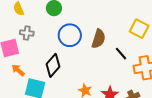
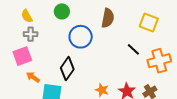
gray cross: (27, 33) -> (31, 34), moved
brown semicircle: (99, 39) -> (108, 18), moved

